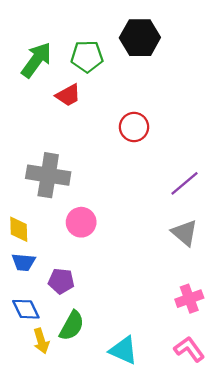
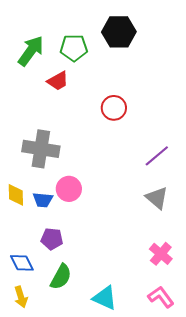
blue trapezoid: (24, 262) -> (43, 200), moved
pink cross: (189, 299) -> (161, 254), turned -30
yellow arrow: (41, 341) -> (21, 297), moved

